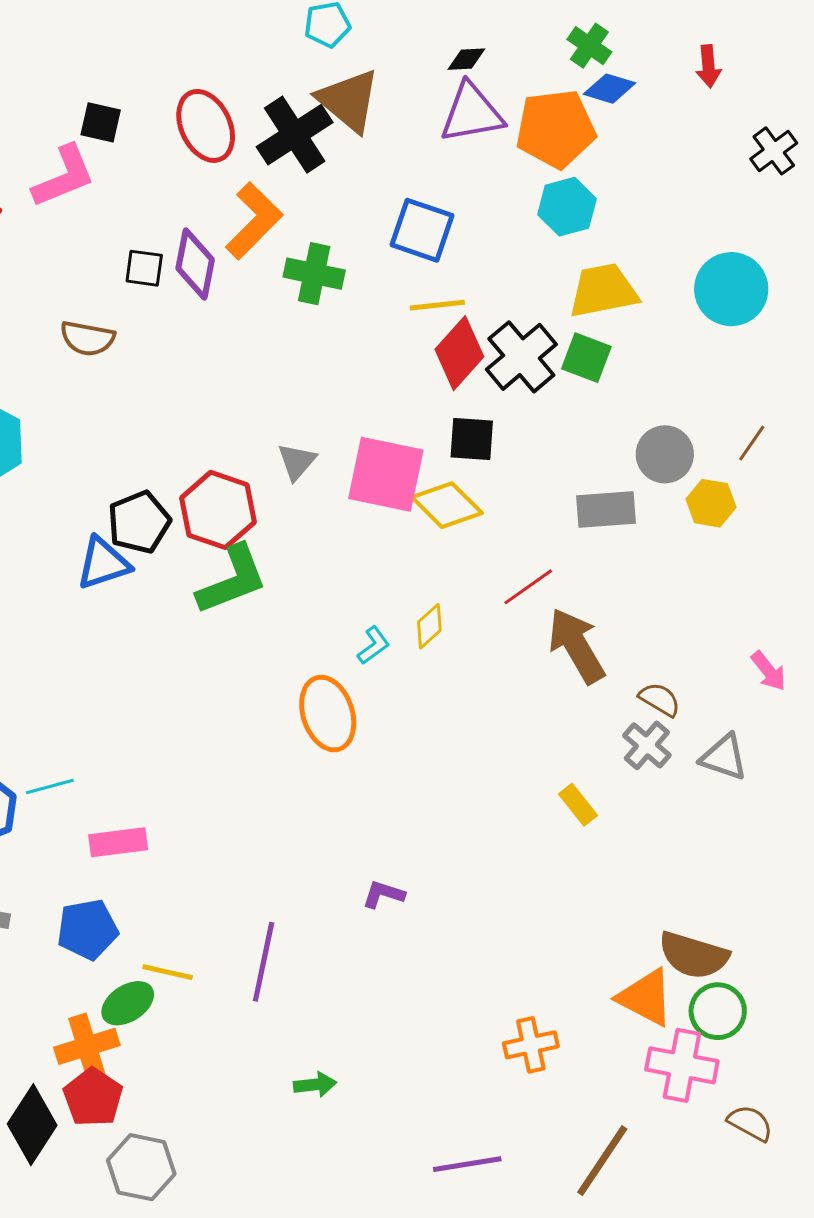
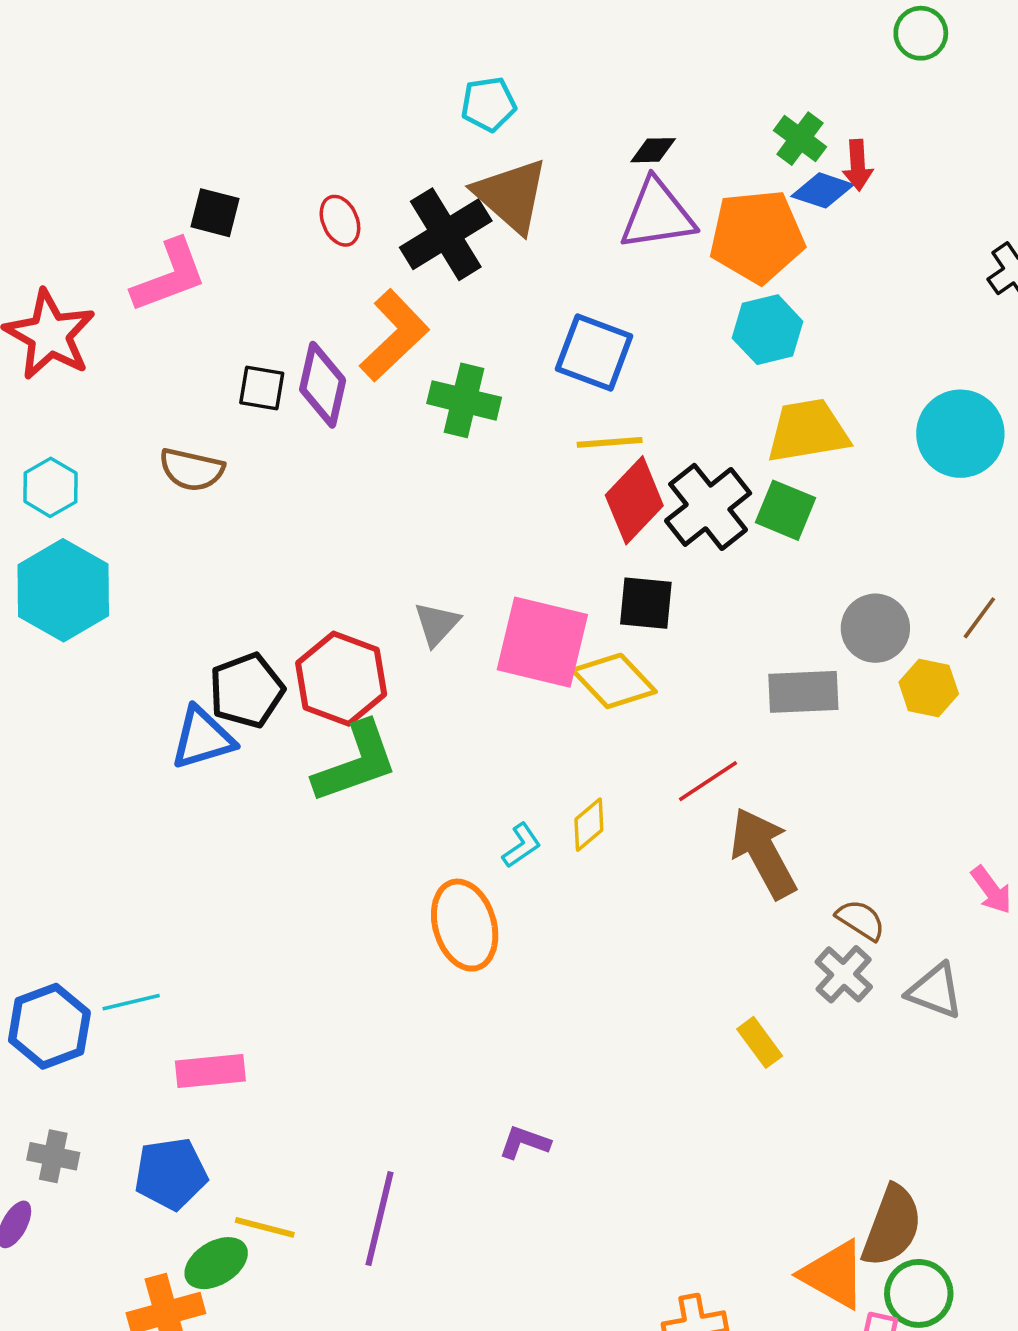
red arrow: (708, 66) -> (858, 165), moved
red ellipse: (206, 126) -> (340, 221), size x0.6
brown semicircle: (694, 955) -> (892, 1226), turned -88

